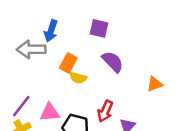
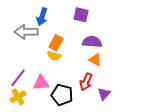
purple semicircle: (113, 62) -> (92, 42), turned -42
yellow semicircle: (78, 78) -> (54, 56), moved
orange triangle: (155, 84) -> (95, 60), moved, turned 48

